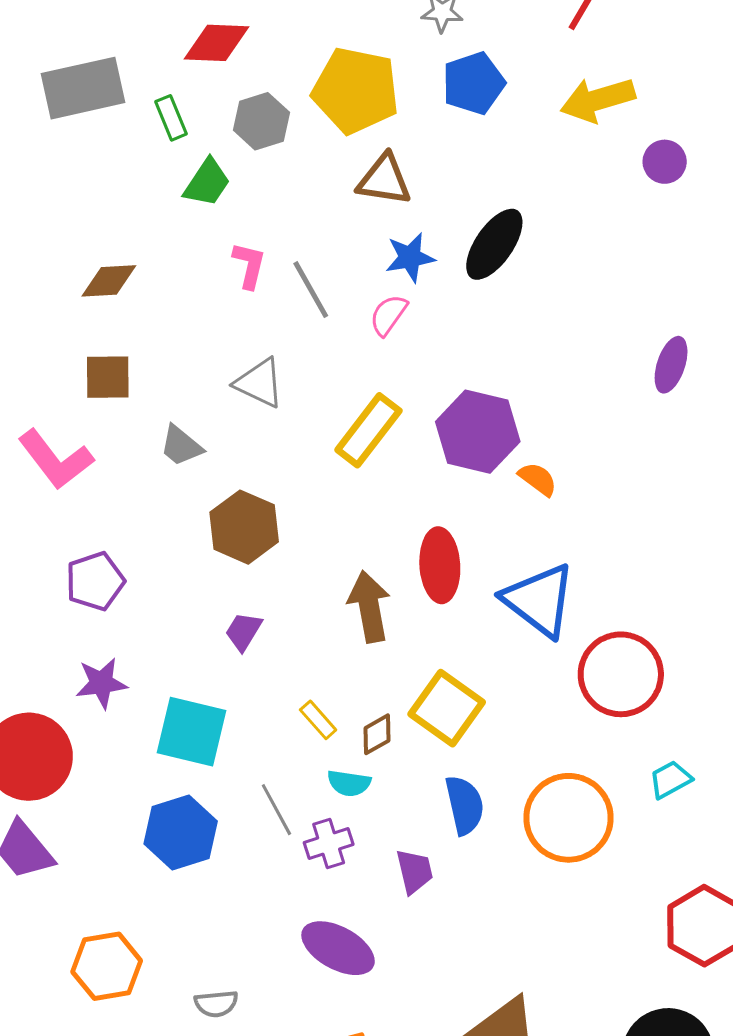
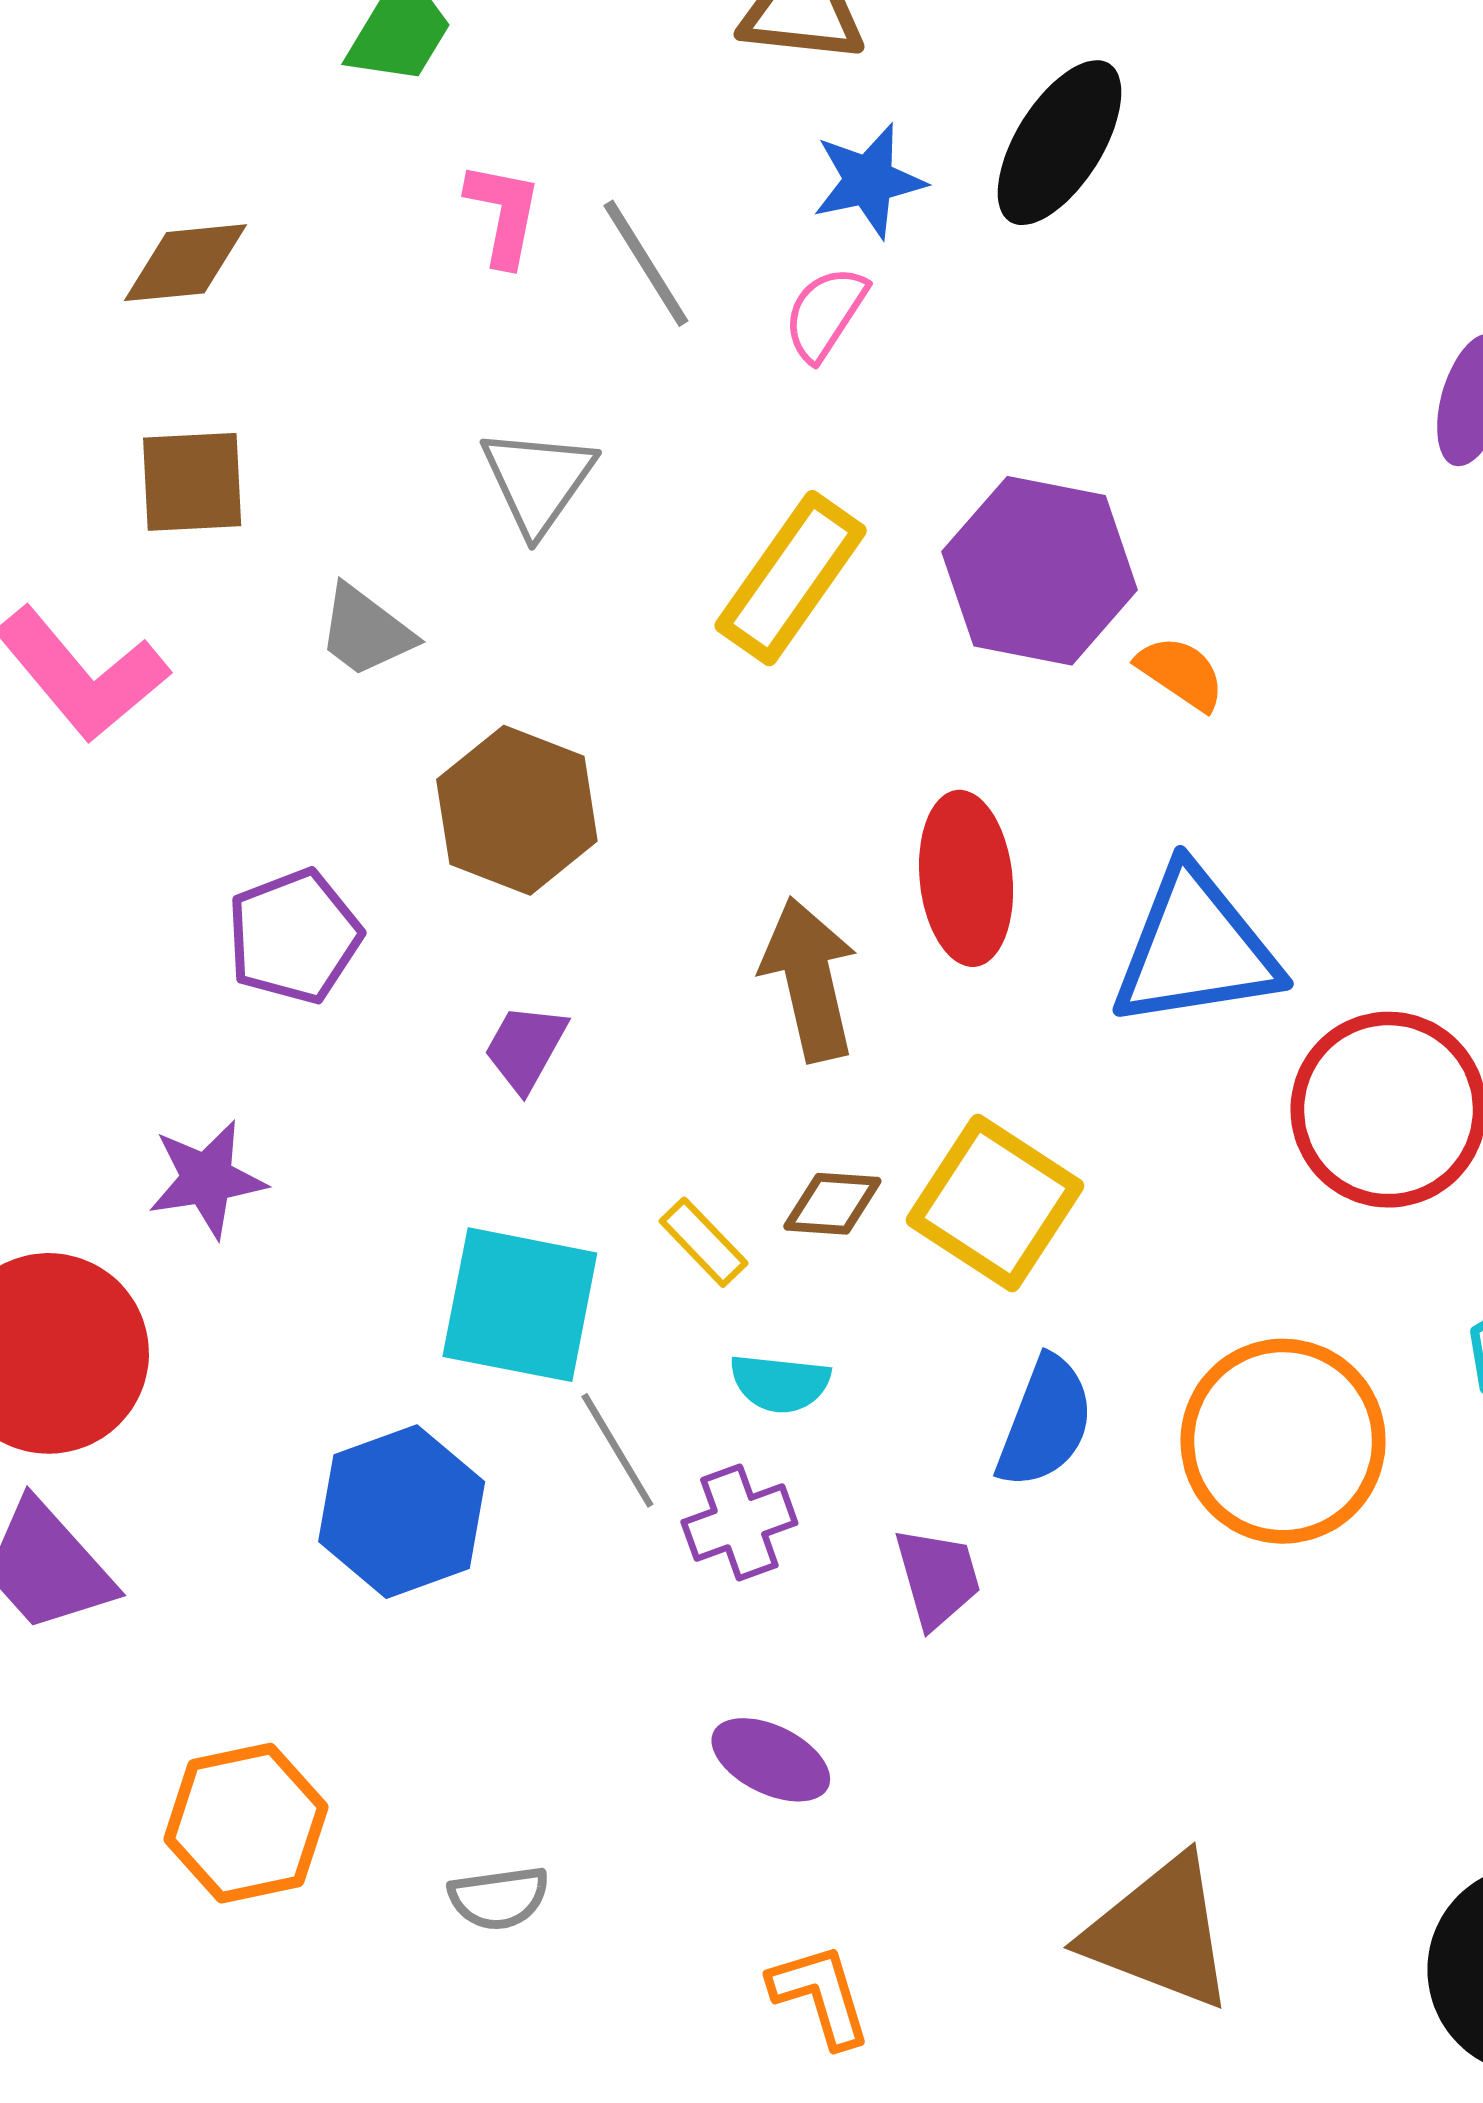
gray triangle: (259, 383) -> (538, 481), turned 42
purple pentagon: (95, 581) -> (294, 936), moved
blue triangle: (539, 600) -> (1195, 949), turned -44
cyan square: (192, 732) -> (520, 1305), moved
brown diamond: (377, 734) -> (832, 1204), moved, turned 36
blue semicircle: (465, 805) -> (1045, 1422), turned 36
purple ellipse: (338, 948) -> (771, 1760), size x0.7

